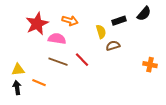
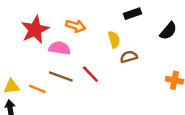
black semicircle: (144, 14) -> (168, 31), moved
black rectangle: (119, 21) -> (132, 14), moved
orange line: (39, 83) -> (37, 89), moved

